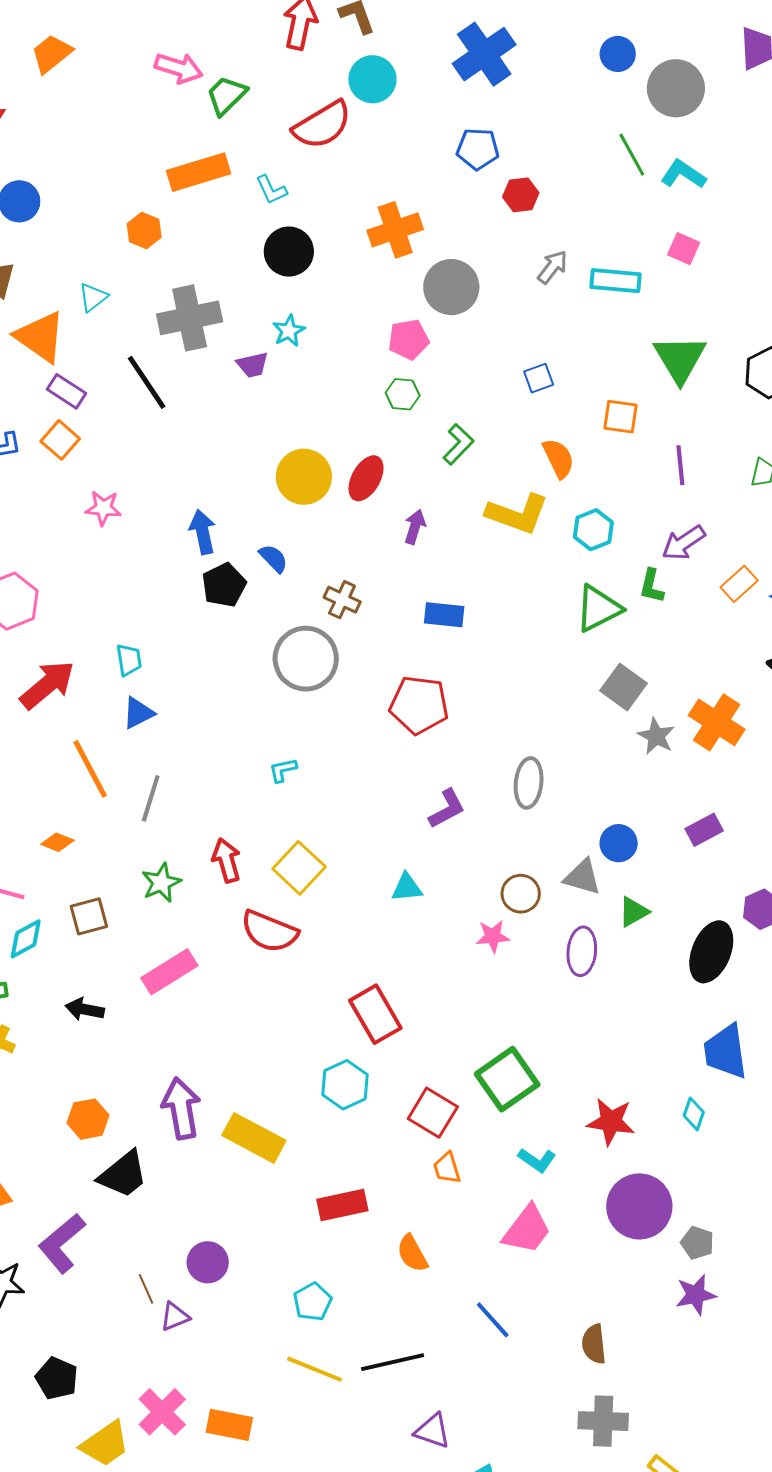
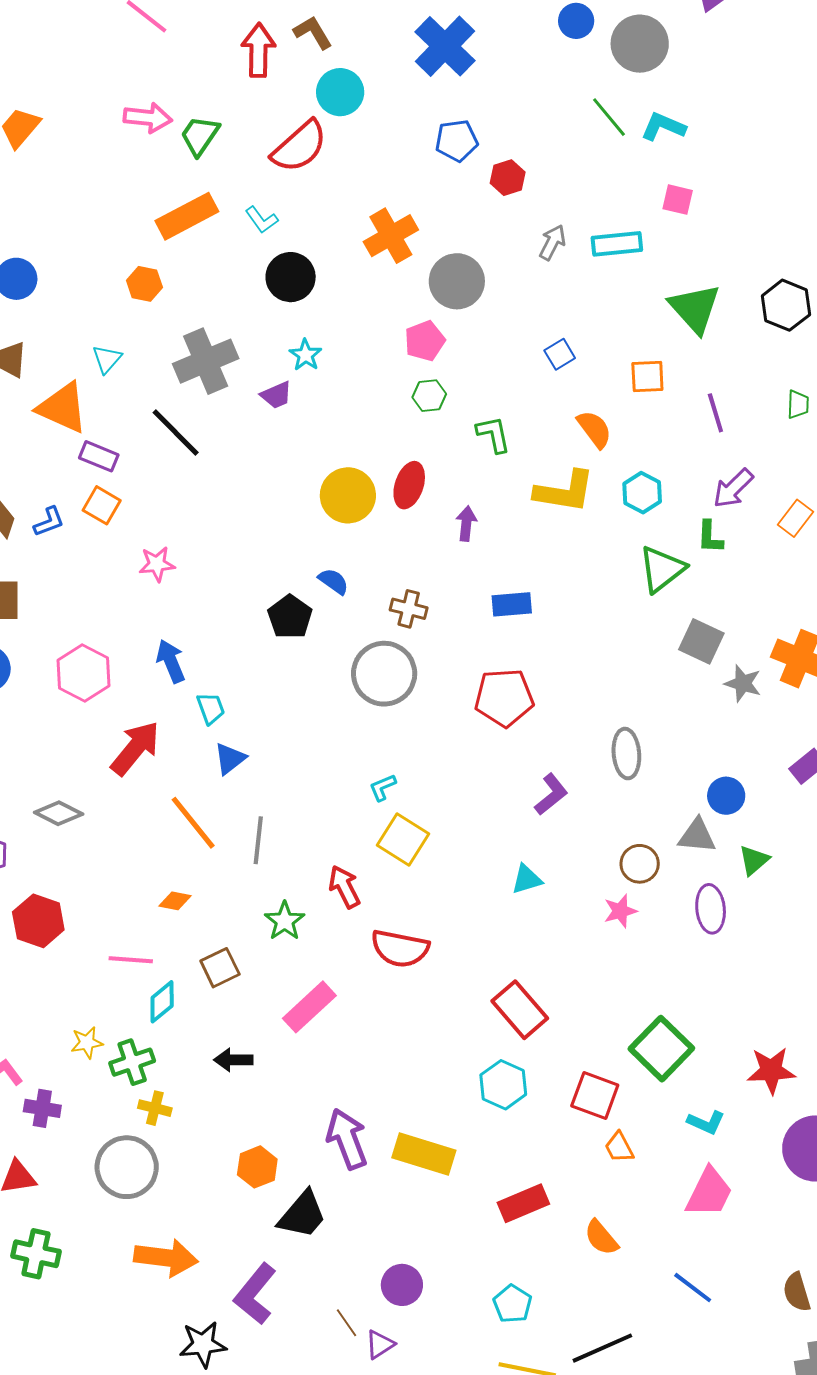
green L-shape: (458, 444) -> (493, 434), turned -45
blue arrow: (203, 532) -> (171, 661), moved
yellow square: (299, 868) -> (403, 840), moved

